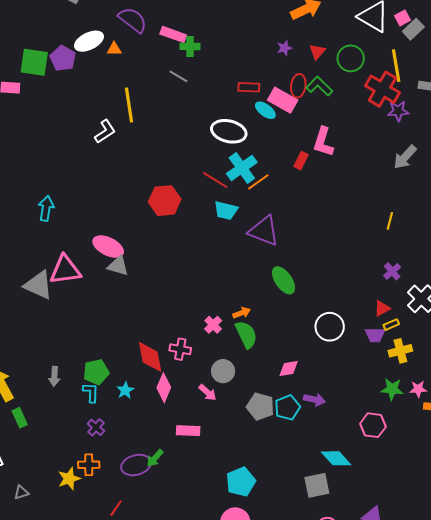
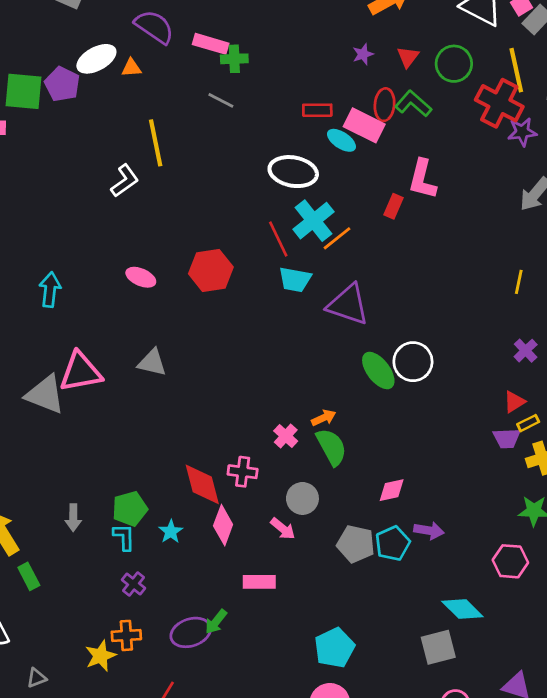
red line: (215, 180) -> (278, 239), turned 36
pink ellipse: (108, 247) -> (141, 277), moved, size x0.7
white circle: (330, 327) -> (413, 362), moved

